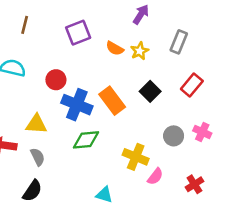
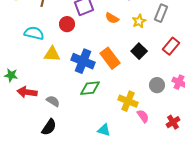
yellow star: (140, 51) -> (139, 21), moved
red circle: (56, 80) -> (67, 24), moved
yellow triangle: (36, 124) -> (52, 54), moved
gray semicircle: (38, 157) -> (53, 101), turned -32
pink semicircle: (155, 176) -> (143, 116), turned -72

